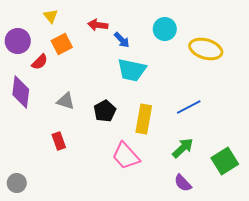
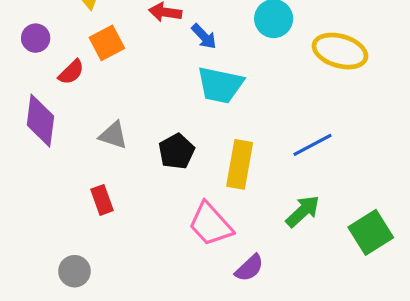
purple circle: (18, 41) -> (36, 38), size x0.7
gray circle: (17, 183) -> (74, 271), moved
purple semicircle: (183, 183) -> (249, 268), moved, turned -90

